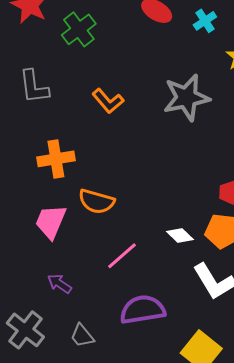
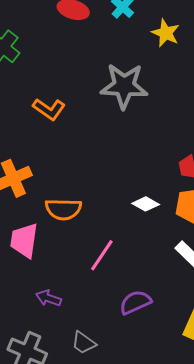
gray star: (186, 98) -> (124, 86), turned 30
white diamond: (180, 236) -> (146, 204), moved
purple semicircle: (143, 310) -> (135, 302), size x0.7

